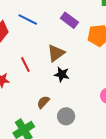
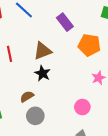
brown semicircle: (43, 102) -> (27, 97), moved

